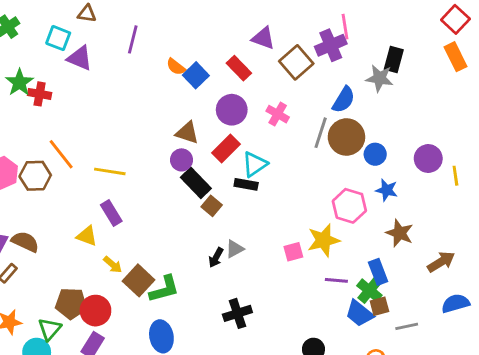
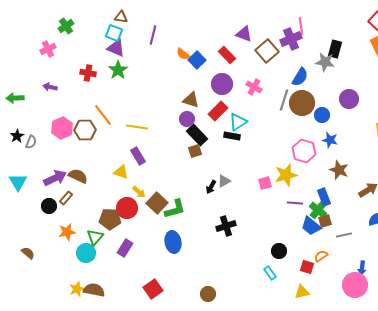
cyan square: (58, 38) -> (114, 33), moved
green star: (19, 82) -> (118, 70), moved
purple circle: (428, 159) -> (349, 99), moved
brown square: (212, 206) -> (195, 151), moved, turned 32
red circle: (95, 311) -> (127, 208), moved

